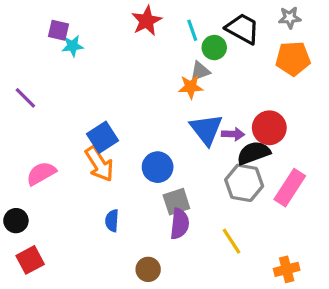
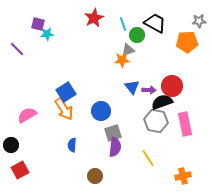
gray star: (290, 18) -> (199, 21), moved
purple line: (25, 98) -> (17, 49), moved
blue triangle: (206, 129) -> (132, 87), size x0.7
pink rectangle: (290, 188) -> (185, 124), turned -45

